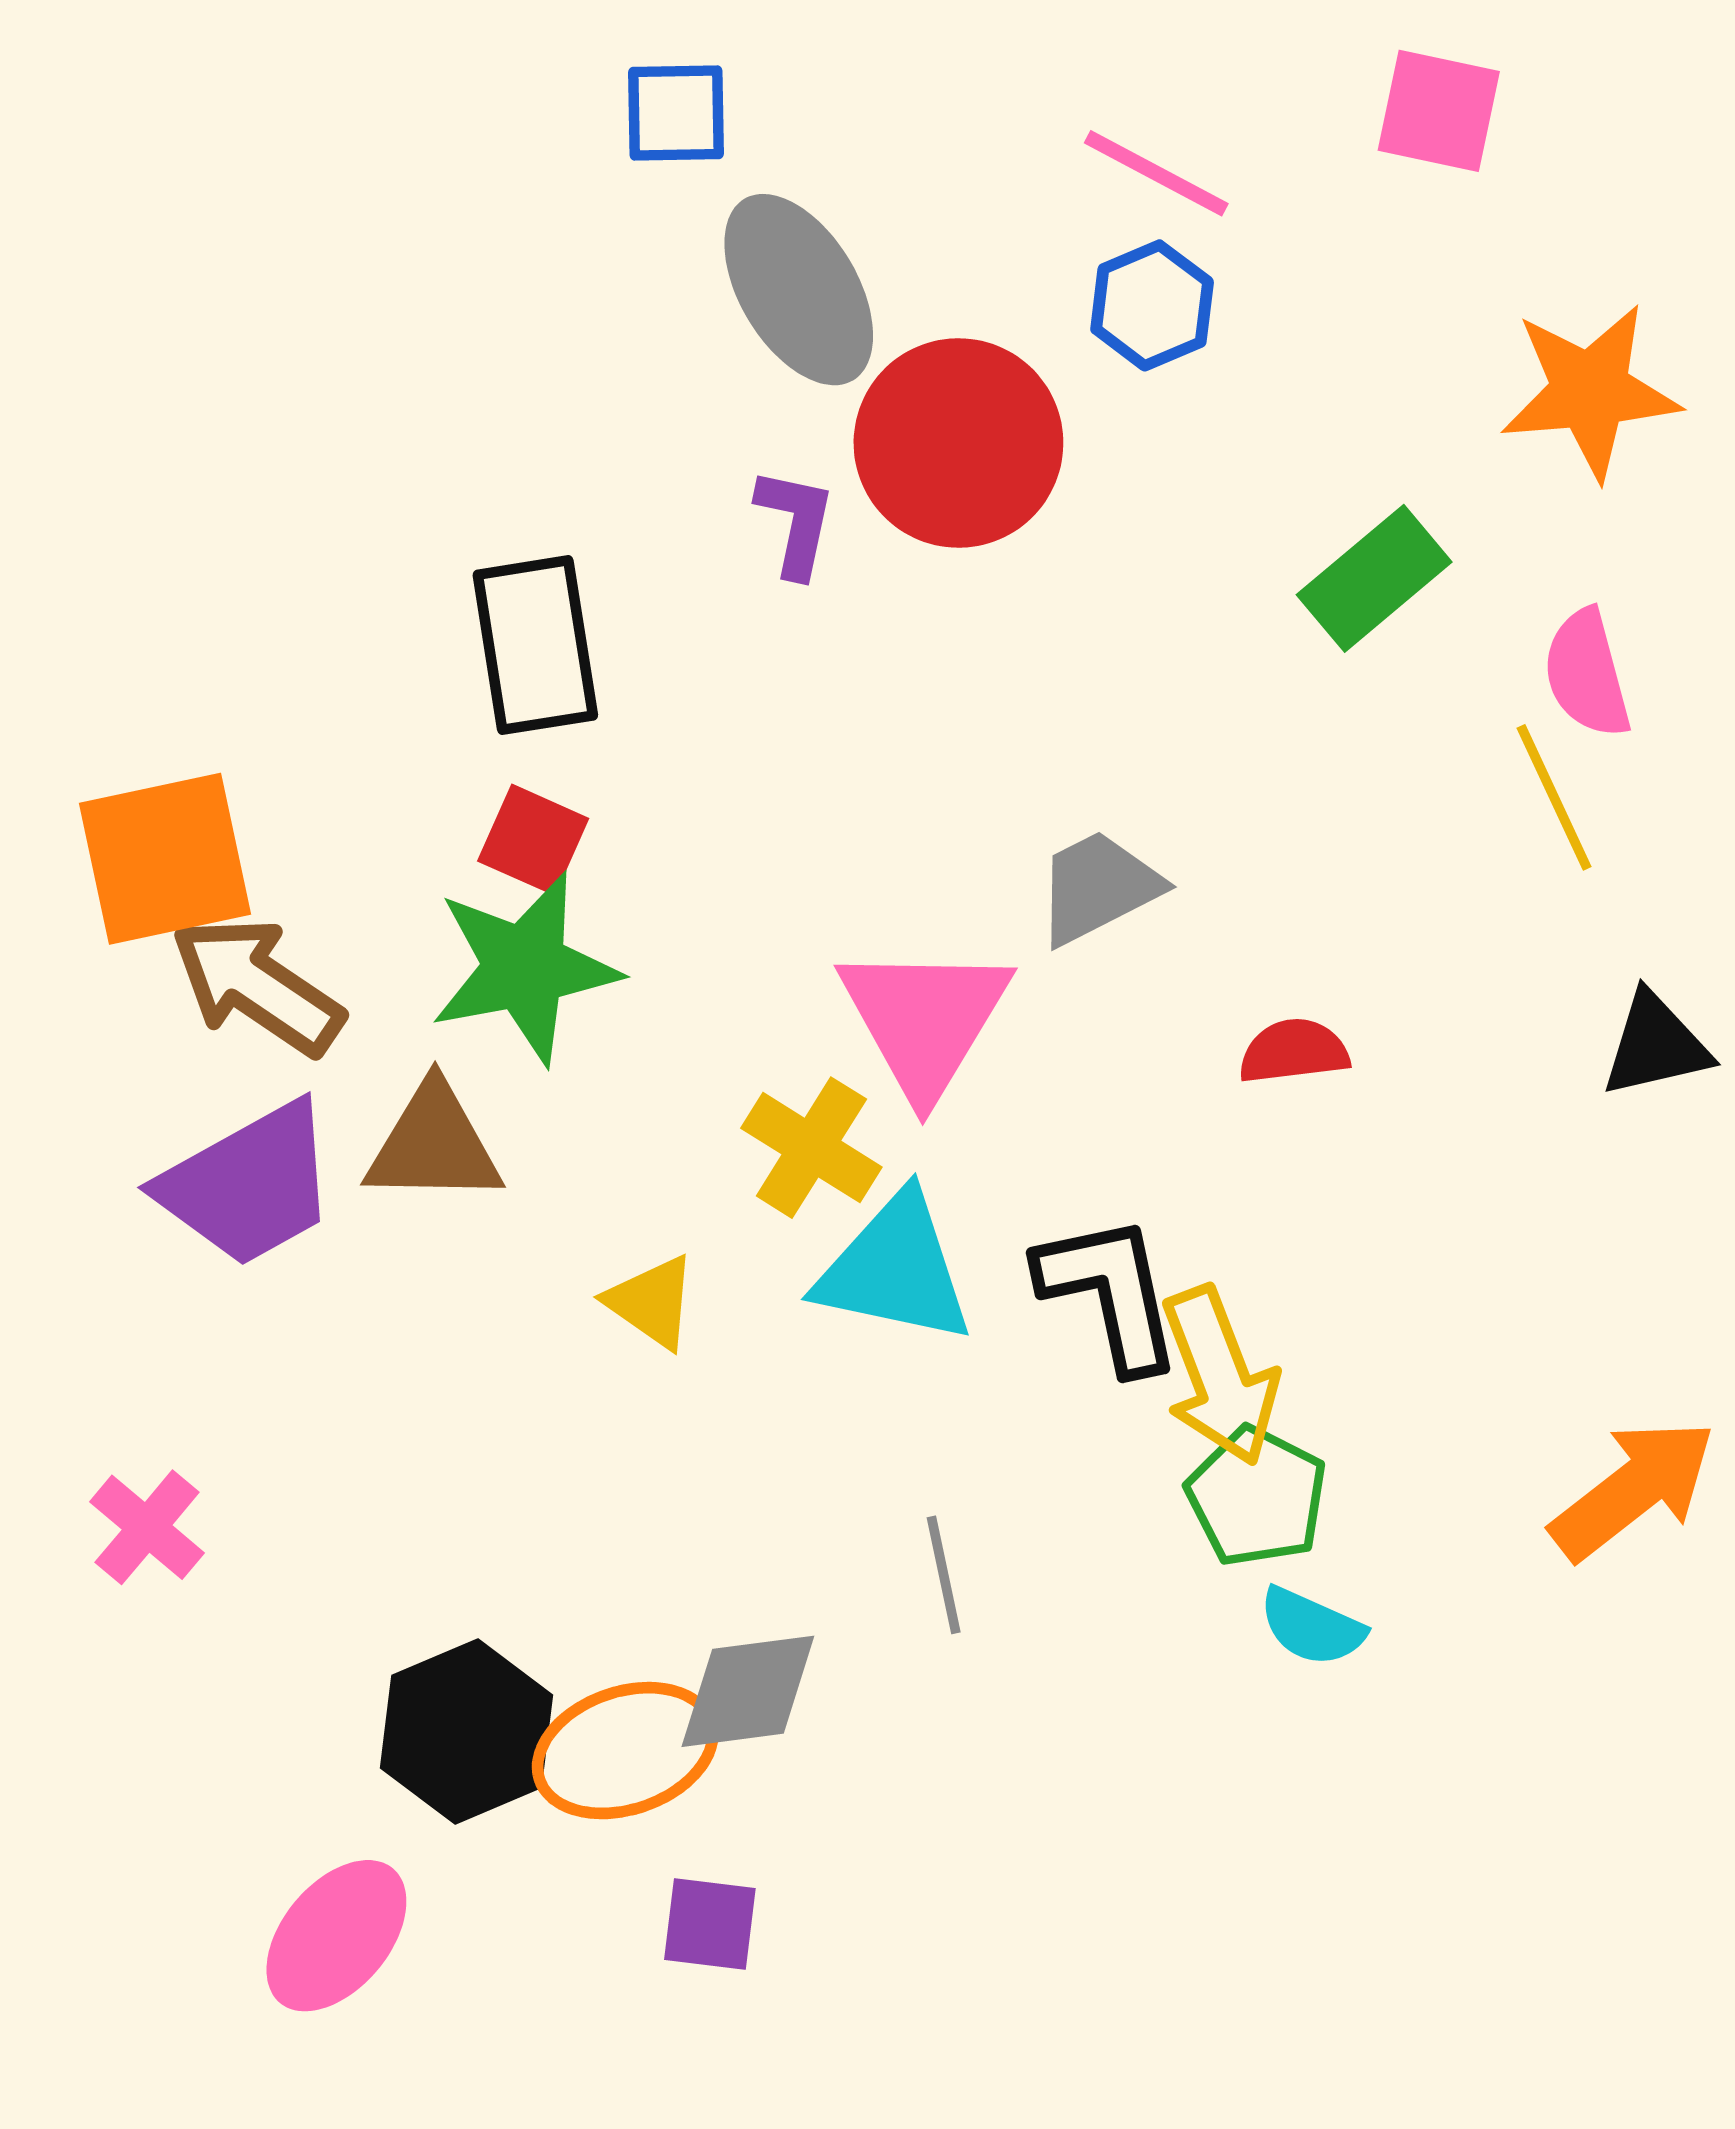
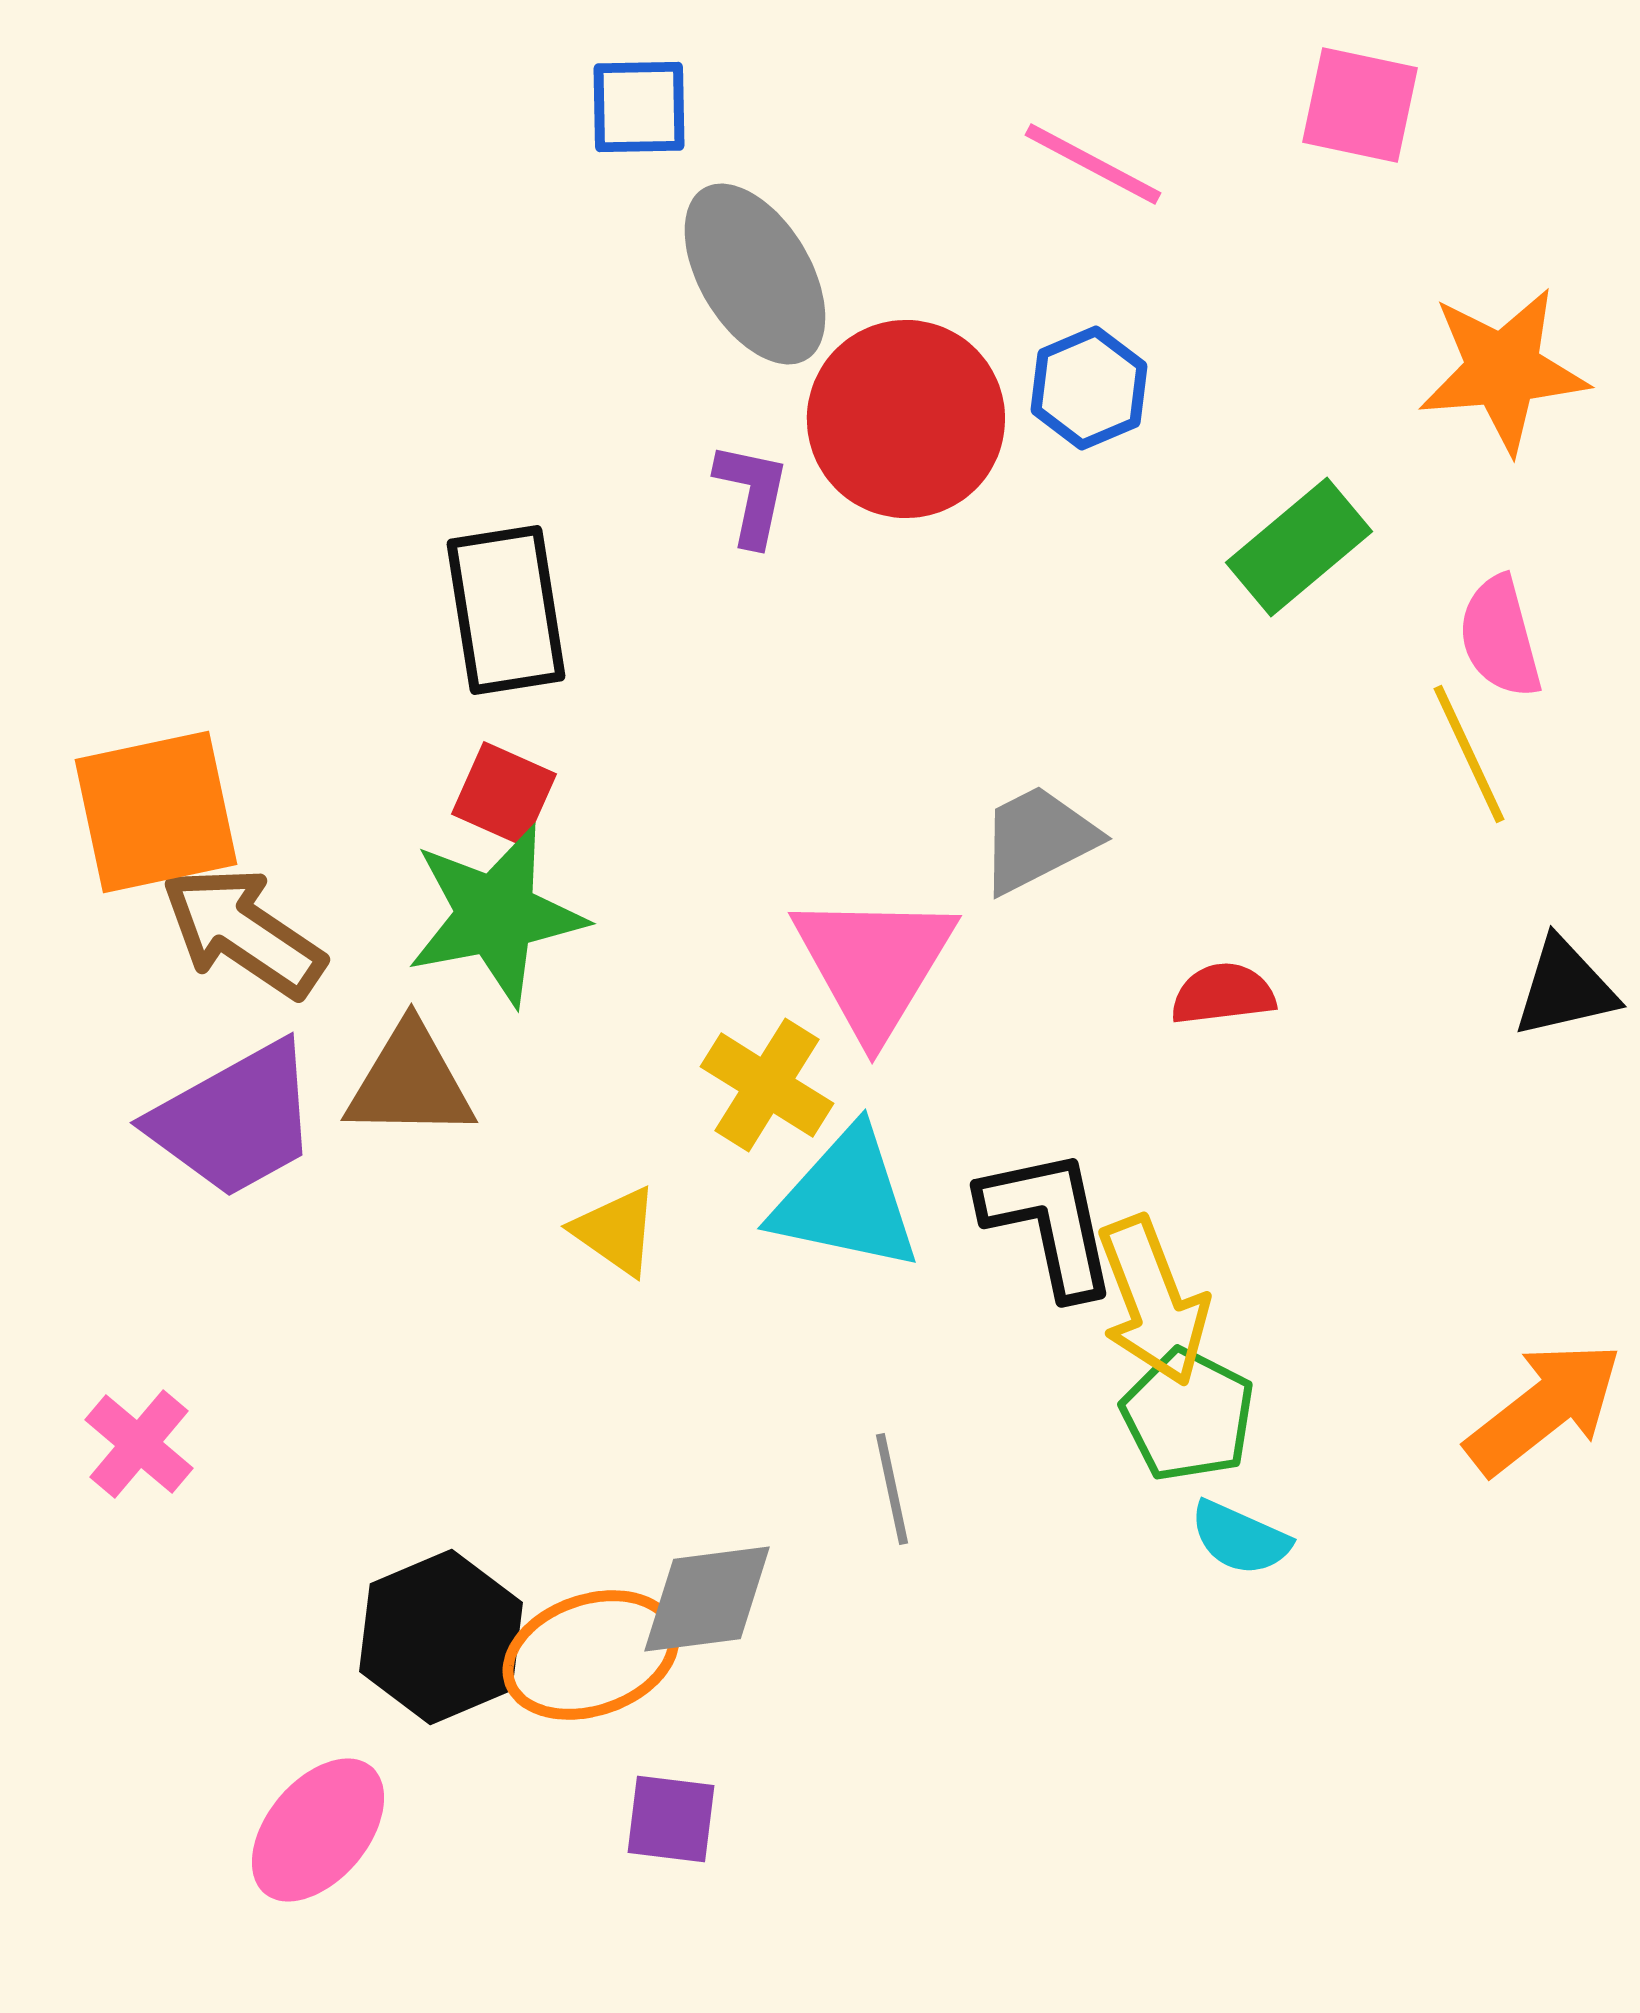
blue hexagon: (1152, 305) -> (1089, 388), moved

